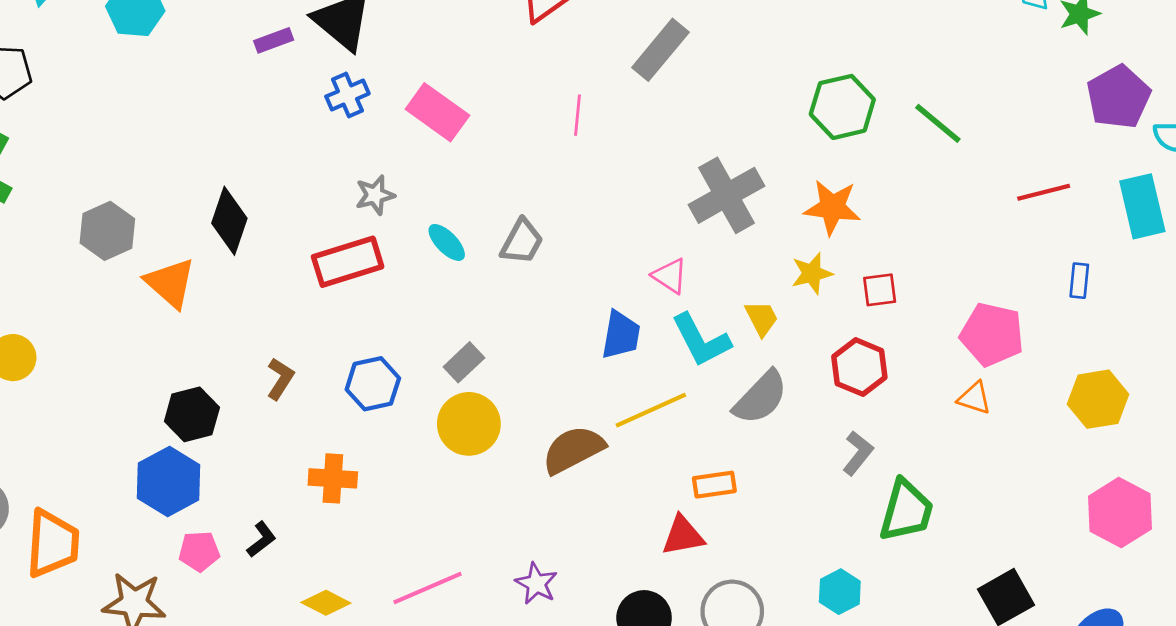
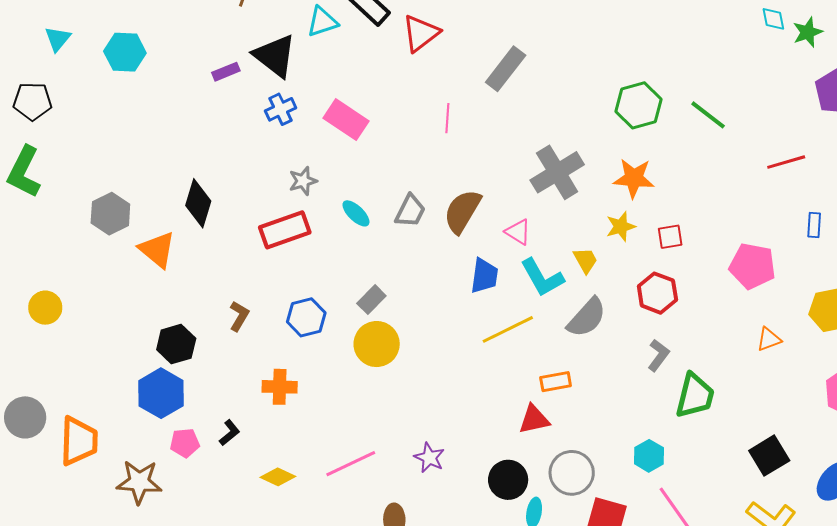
orange triangle: (974, 398) -> (769, 339), moved, turned -36
brown semicircle: (573, 450) -> (462, 211), moved, turned -30

